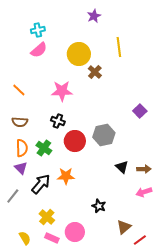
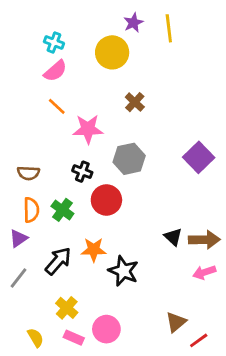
cyan cross: (38, 30) -> (54, 43), turned 32
yellow line: (119, 47) -> (169, 28), moved
yellow circle: (79, 54) -> (112, 52), moved
orange line: (19, 90) -> (57, 106), moved
purple square: (140, 111) -> (199, 157), size x1.5
gray hexagon: (104, 135) -> (129, 159), moved
purple triangle: (21, 168) -> (18, 238), moved, turned 40
brown arrow: (144, 169) -> (204, 240), size x1.5
black star: (99, 206) -> (123, 271), moved, size x1.5

